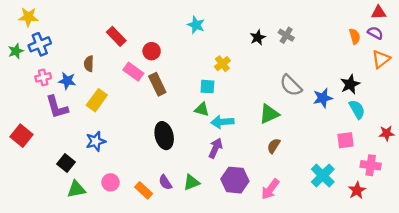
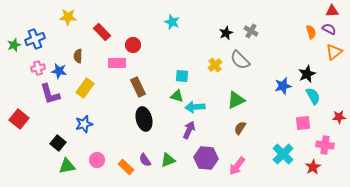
yellow star: (28, 17) -> (68, 17), moved
yellow cross: (222, 64) -> (215, 65), moved
pink rectangle: (133, 72) -> (117, 63), turned -36
brown rectangle: (157, 84) -> (138, 87), moved
gray semicircle: (291, 85) -> (240, 60), moved

